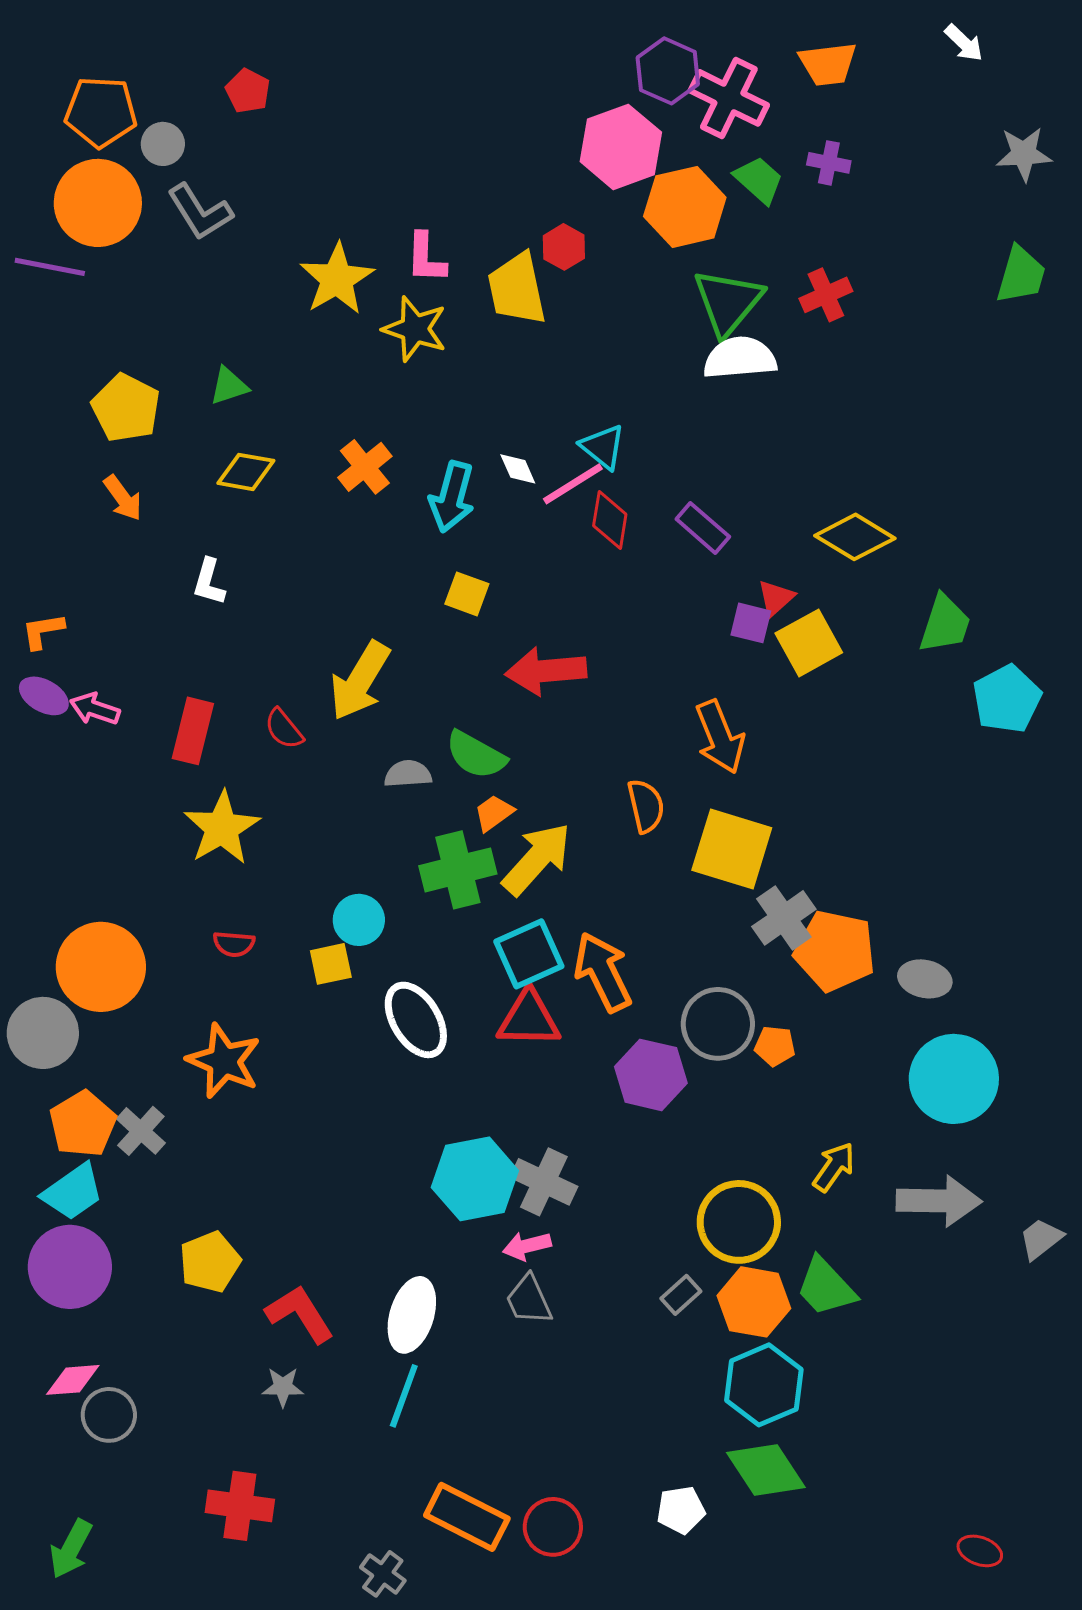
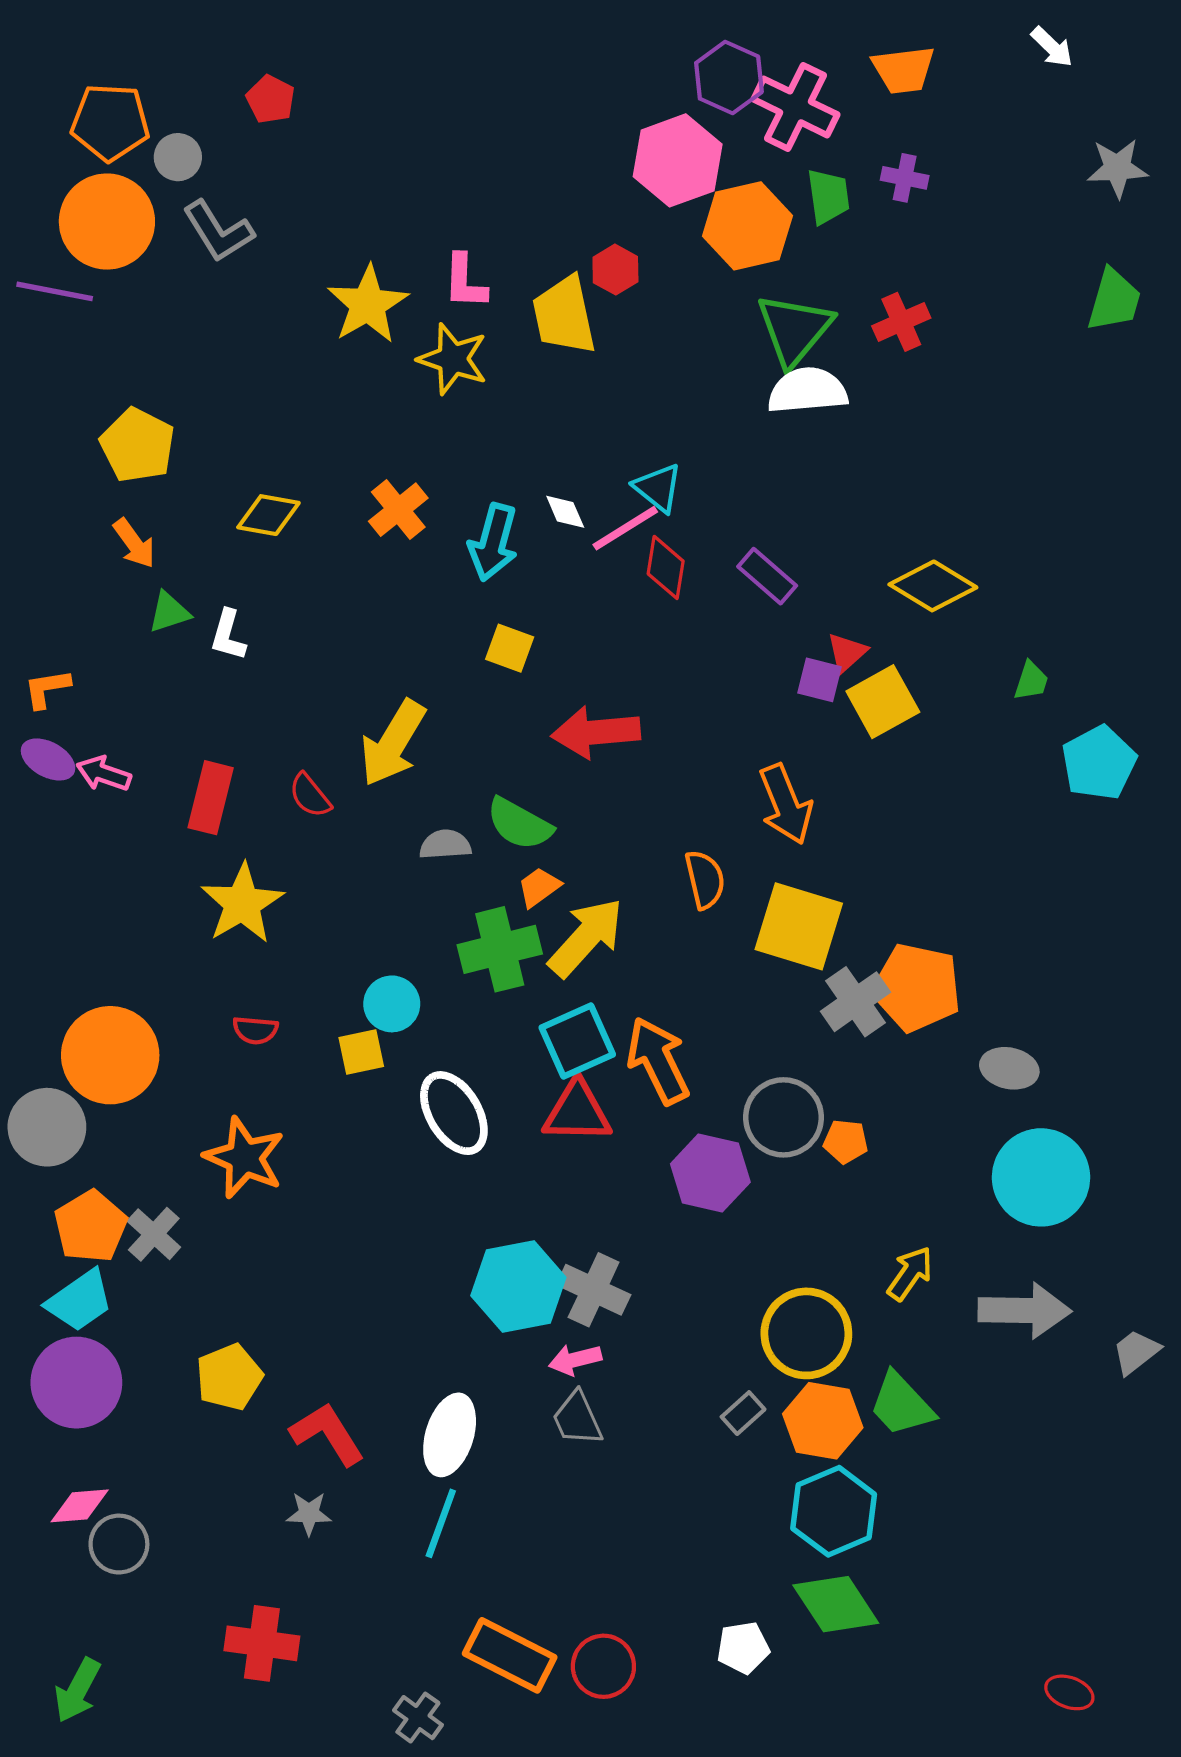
green trapezoid: (759, 180) -> (828, 196), turned 40
green triangle: (229, 386) -> (169, 612), moved
green trapezoid: (945, 624) -> (1031, 681), size x0.6
orange pentagon: (835, 951) -> (917, 988), moved

